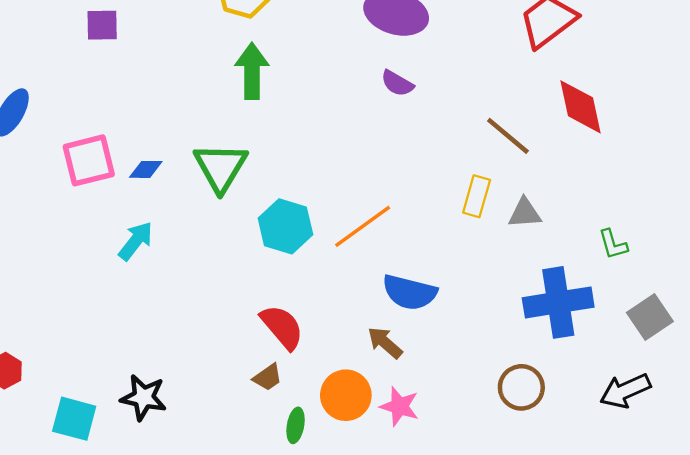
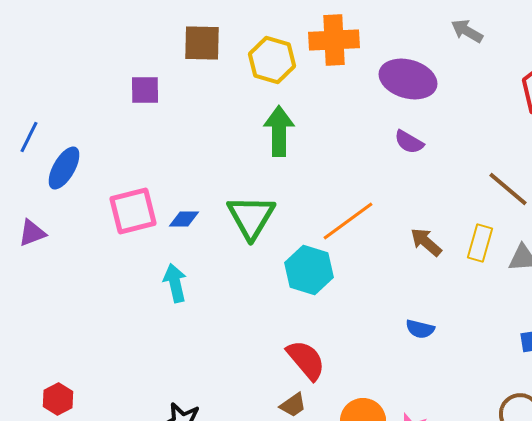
orange line: (363, 226) -> (348, 221), moved
cyan arrow: (136, 241) -> (175, 283), turned -51
blue semicircle: (410, 292) -> (420, 329), size x0.6
brown arrow: (385, 343) -> (426, 242), moved

